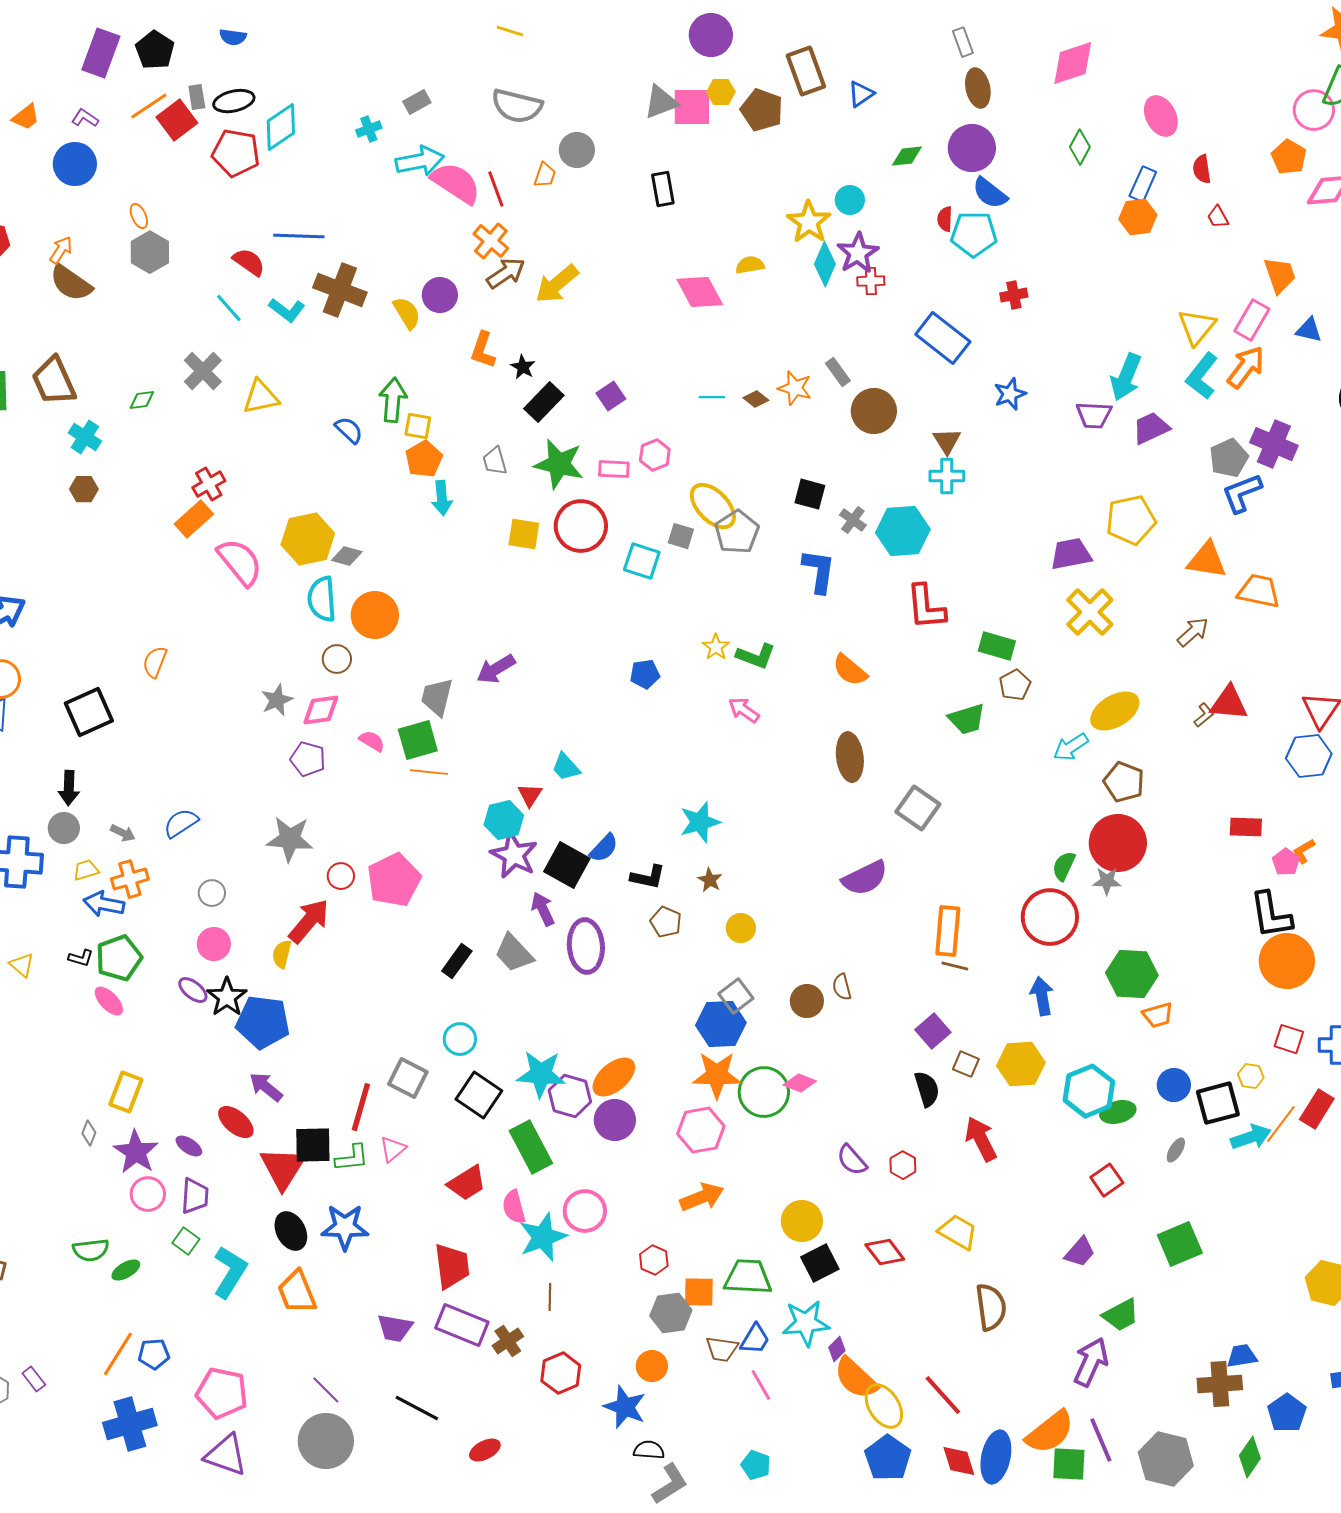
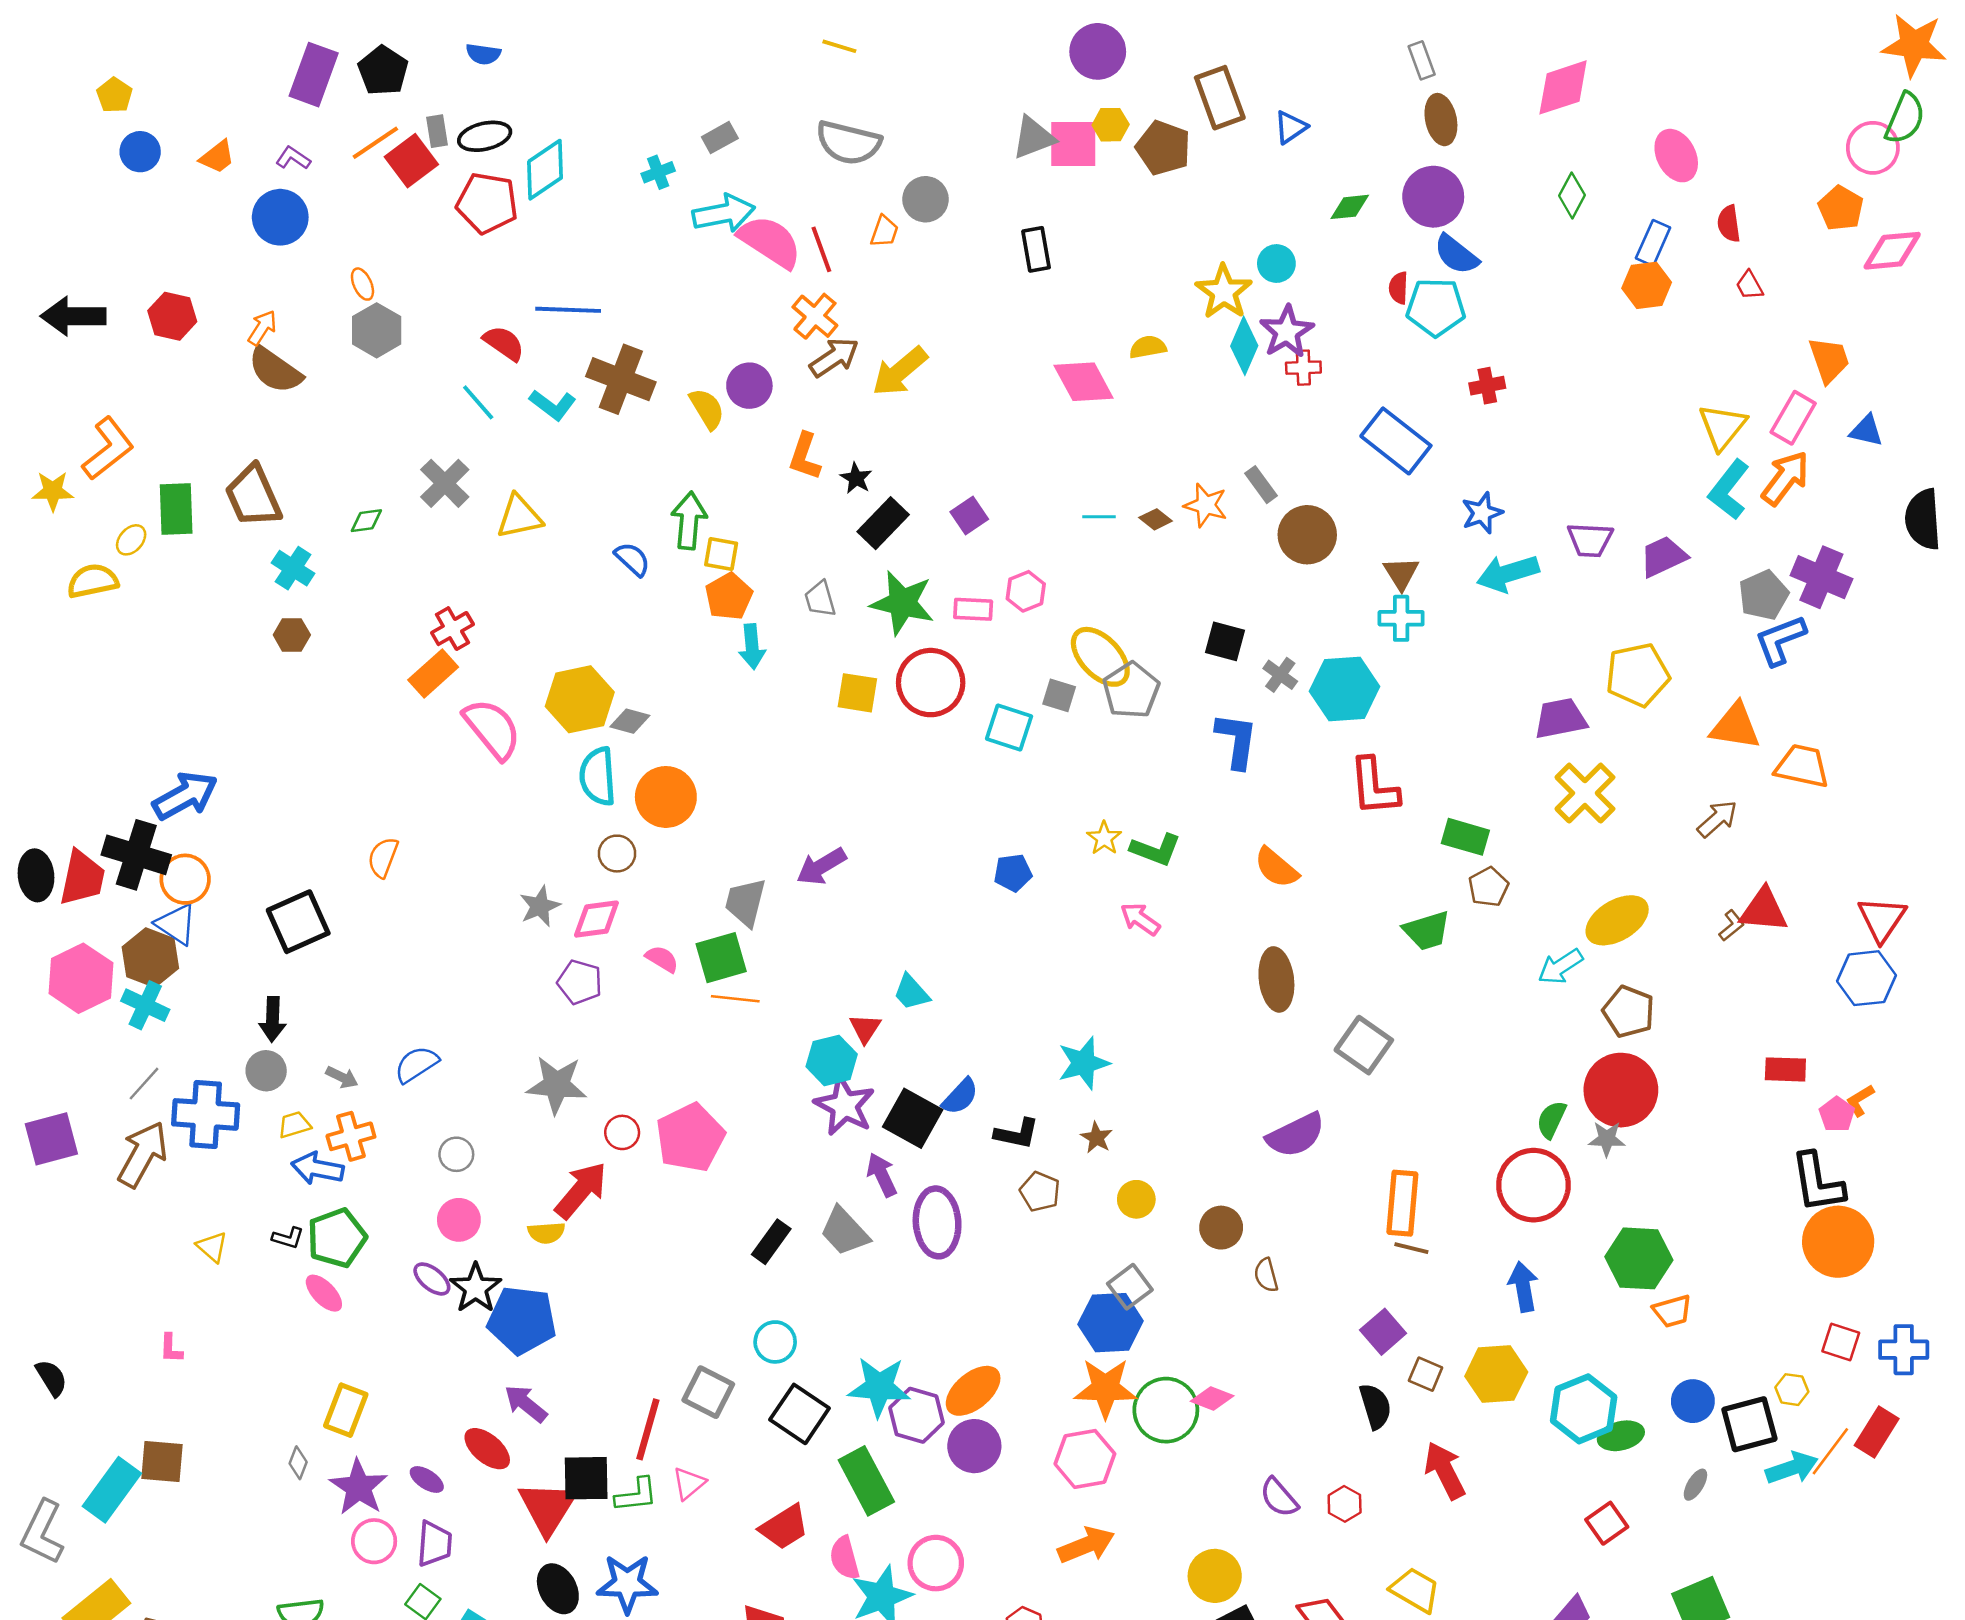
cyan arrow: (1126, 377) -> (1508, 573), moved, turned 51
yellow semicircle: (282, 954) -> (546, 1233), turned -108
brown circle: (807, 1001) -> (1221, 1228), moved

